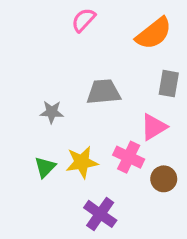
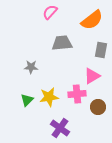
gray trapezoid: (104, 92) -> (62, 43), moved
pink cross: (129, 157) -> (77, 94), turned -30

